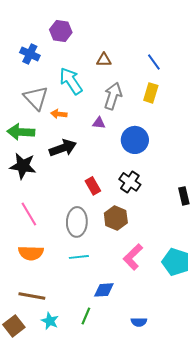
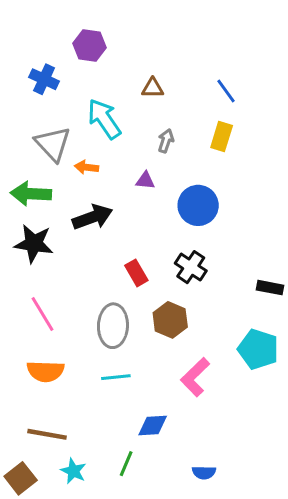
gray arrow: (113, 96) -> (166, 141), size x0.6
black rectangle: (184, 196) -> (270, 288), turned -66
cyan pentagon: (176, 262) -> (258, 349), moved

